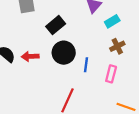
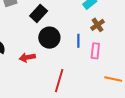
red arrow: (30, 56) -> (27, 57), moved
blue line: (86, 65) -> (78, 41), moved

